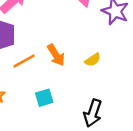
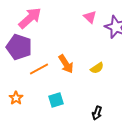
black arrow: (93, 113) -> (97, 113), size x0.6

